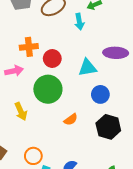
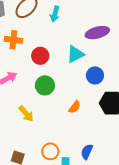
cyan arrow: (79, 22) -> (55, 14), turned 42
orange cross: (29, 47) -> (13, 40), moved, turned 30
green circle: (48, 89) -> (45, 85), size x0.7

